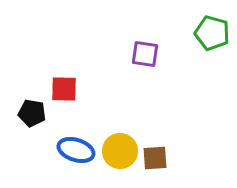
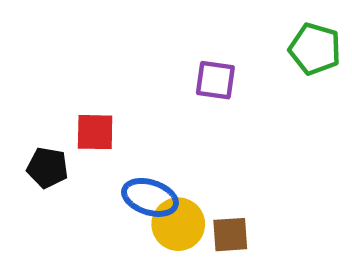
blue ellipse: (76, 150) -> (150, 197), moved

